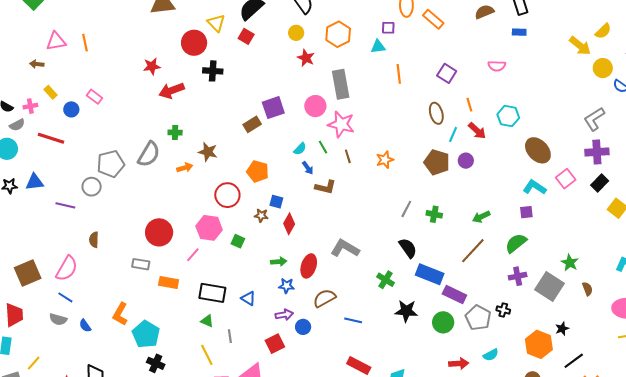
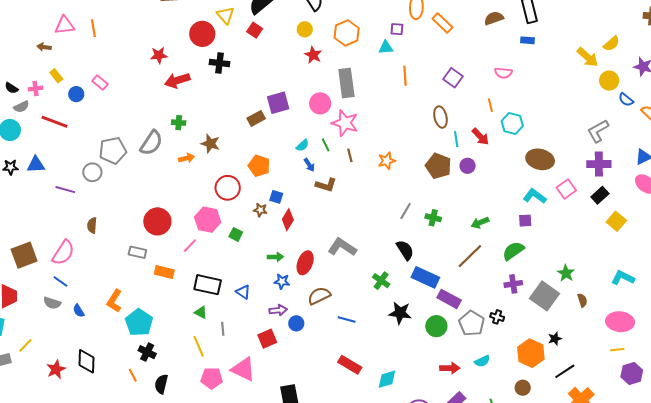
orange line: (469, 105) -> (490, 105), moved
cyan line: (453, 134) -> (456, 139), turned -35
brown ellipse: (538, 150) -> (540, 159), turned -36

